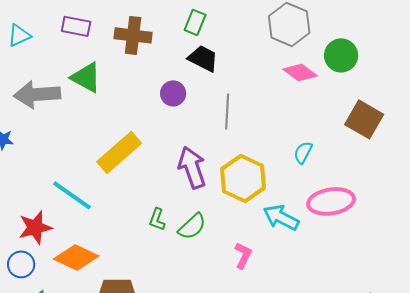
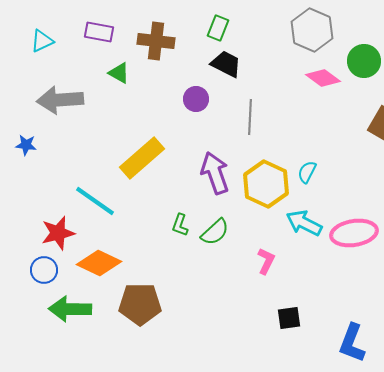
green triangle: (86, 77) -> (119, 73), moved, size x0.7
cyan semicircle: (303, 152) -> (307, 172), moved
pink ellipse: (331, 201) -> (354, 233), moved

